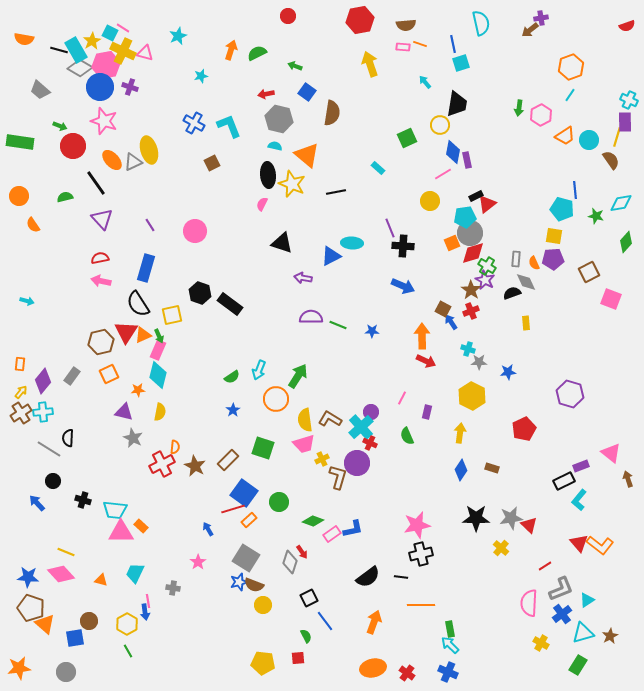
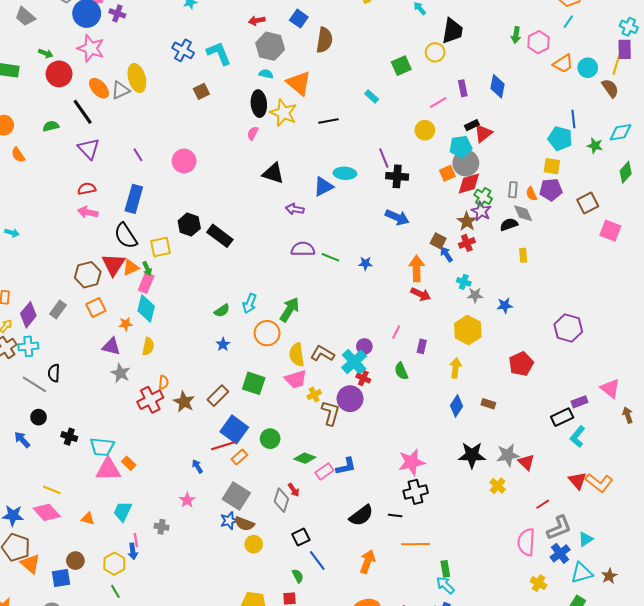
blue diamond: (453, 152) -> (498, 86), moved

